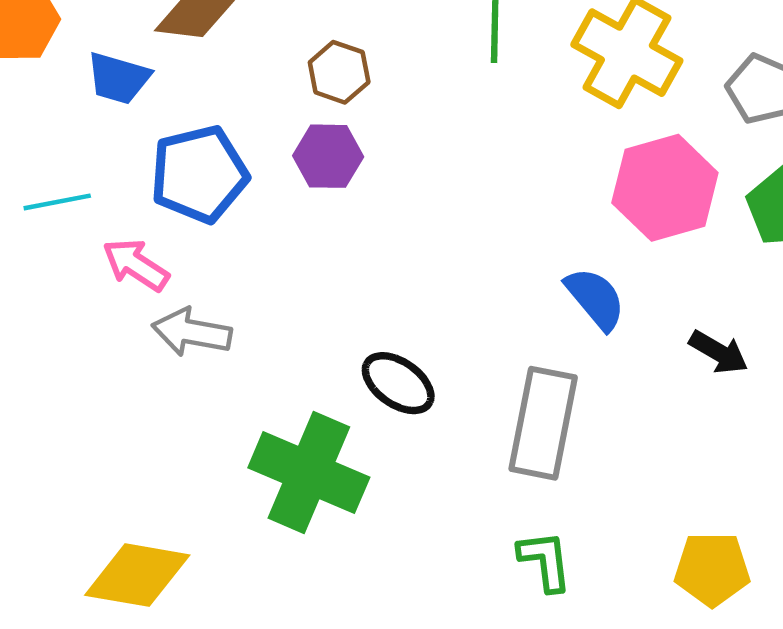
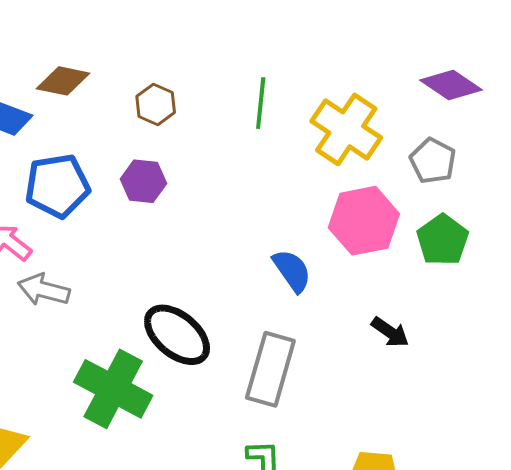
brown hexagon: (339, 72) -> (156, 104), moved
blue semicircle: (595, 299) -> (292, 271), moved
black ellipse: (398, 383) -> (177, 335), size x1.4

